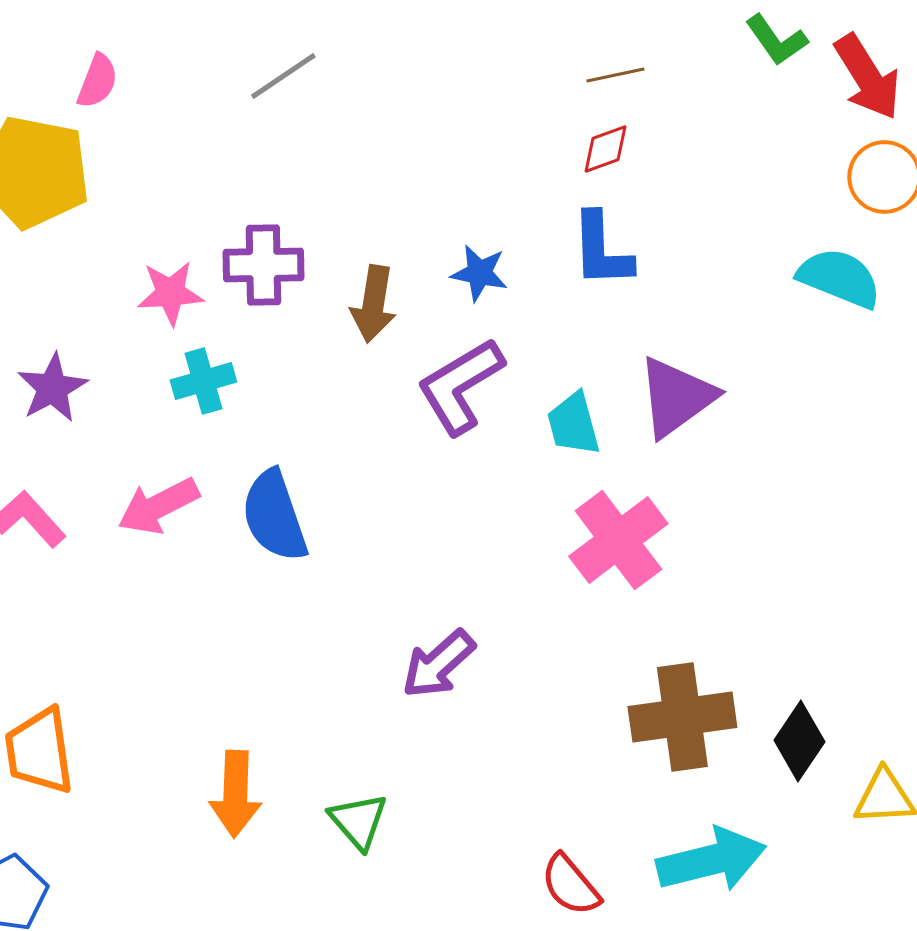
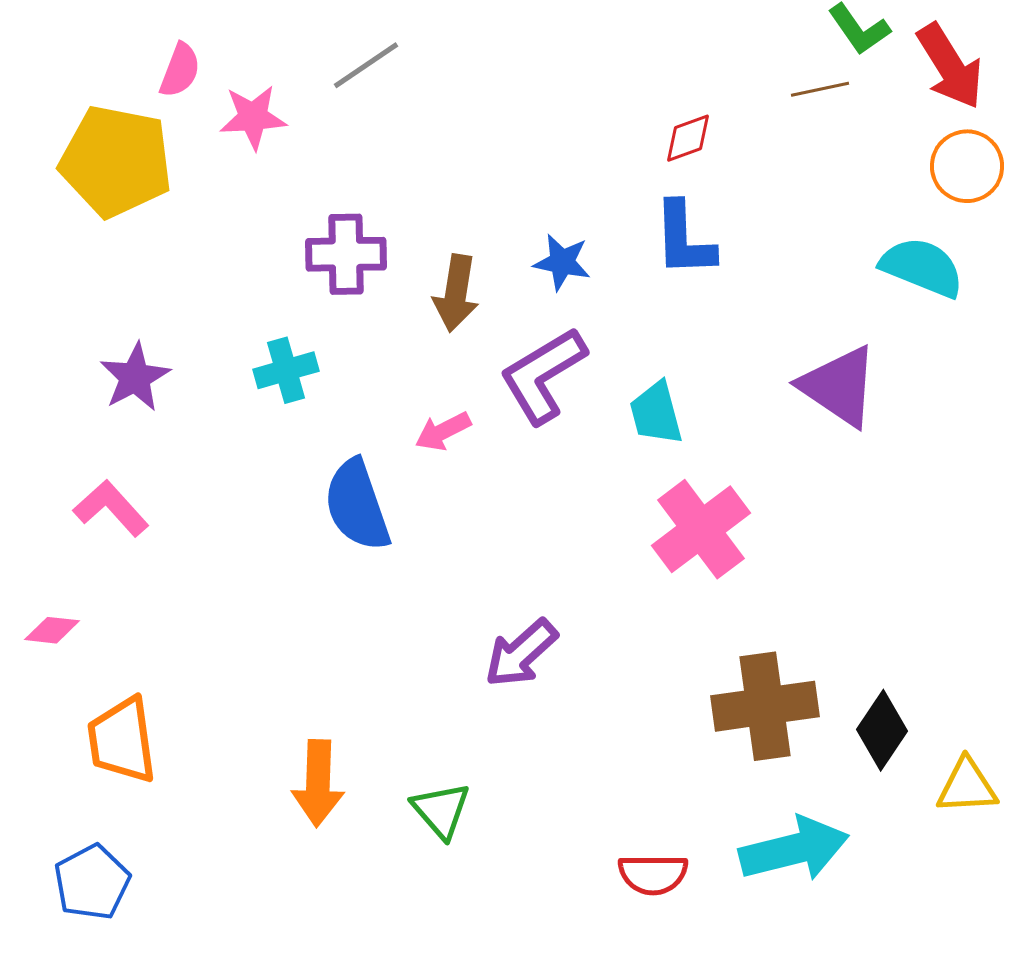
brown line: (615, 75) -> (820, 89), moved
pink star: (170, 293) -> (253, 117), moved
purple triangle: (676, 397) -> (839, 386), moved, turned -50
pink arrow: (158, 506) -> (443, 431), moved, size x0.7
red semicircle: (570, 885) -> (653, 874), turned -50

